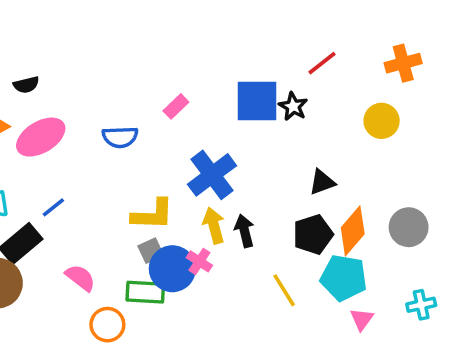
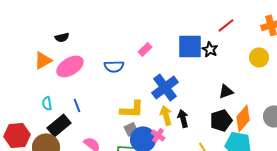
blue line: (53, 207) -> (77, 105), turned -72

